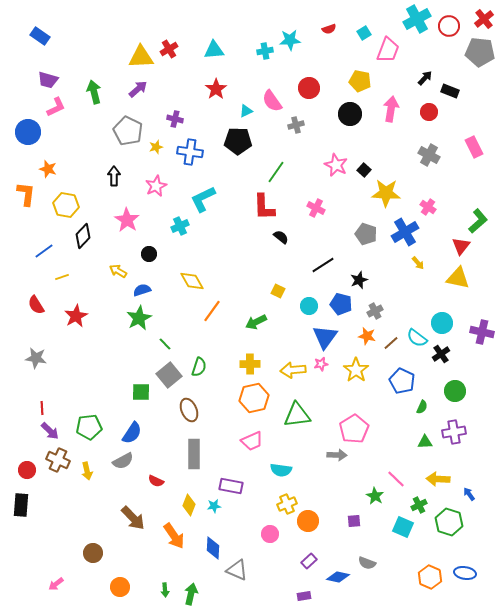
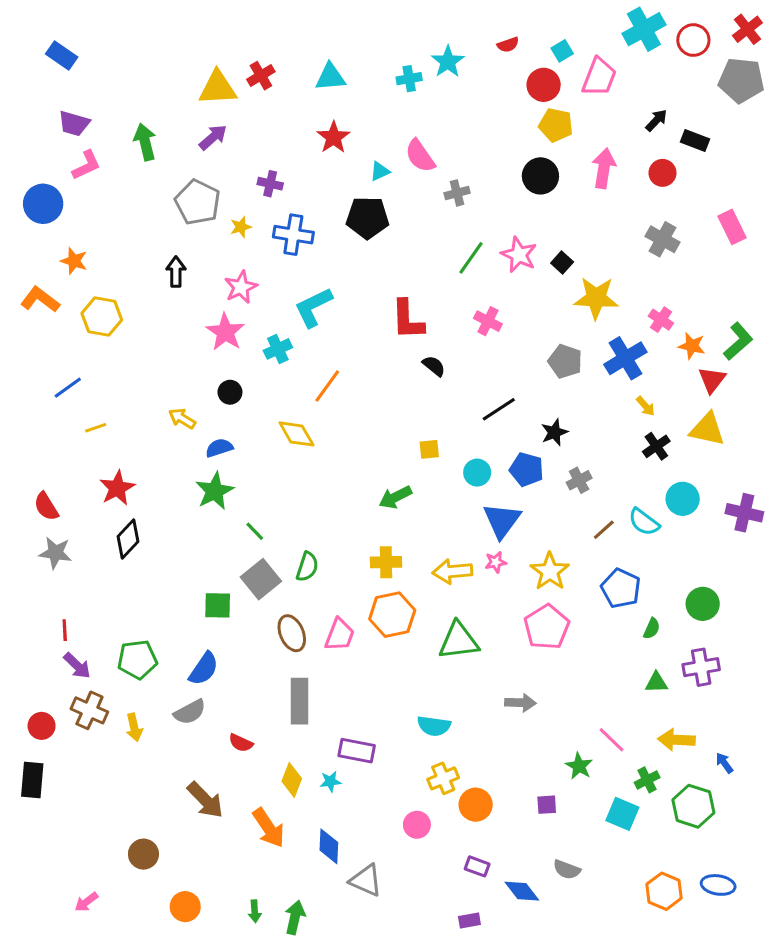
cyan star: (290, 40) -> (448, 62), turned -30
red circle: (309, 88) -> (544, 85), moved
green line: (276, 172) -> (471, 258), moved
orange L-shape: (26, 194) -> (40, 300), turned -60
pink star: (127, 220) -> (225, 332), moved
black diamond: (83, 236) -> (128, 539), moved
yellow square: (278, 291) -> (429, 449), turned -32
red semicircle: (36, 305) -> (46, 507), moved
orange line: (212, 311) -> (327, 386), moved
orange star: (367, 336) -> (692, 346), moved
black cross: (441, 354) -> (656, 446), moved
pink pentagon: (354, 429) -> (547, 627), moved
pink trapezoid: (252, 441) -> (340, 635), moved, turned -45
purple rectangle: (309, 561) -> (477, 866), turned 63
blue diamond: (338, 577) -> (522, 891), turned 40

